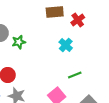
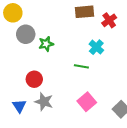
green line: (75, 75) -> (81, 66), moved, turned 32

